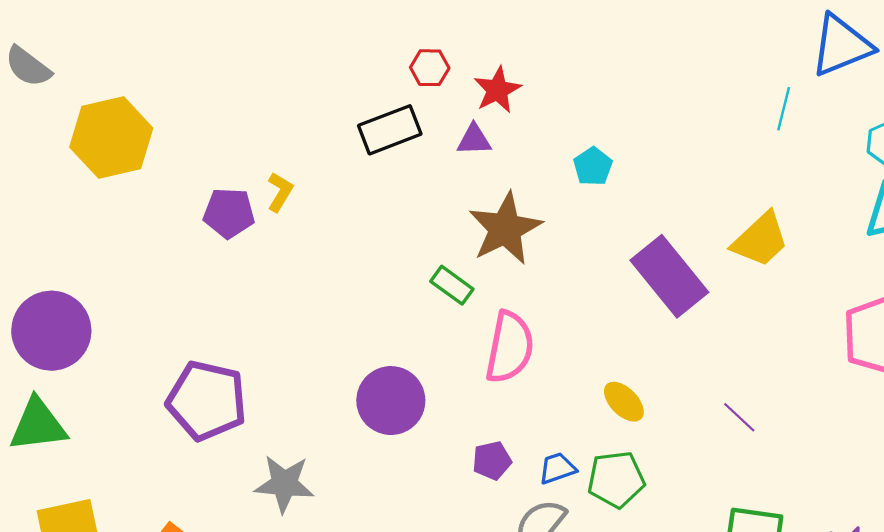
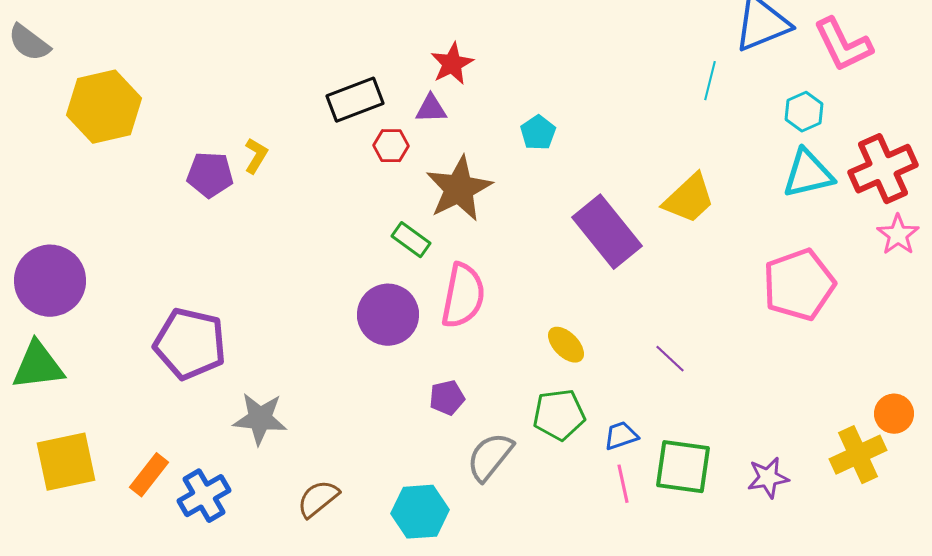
red hexagon: (430, 68) -> (391, 146), moved
purple circle: (391, 401) -> (388, 315), moved
blue trapezoid: (557, 468) -> (621, 436), moved

